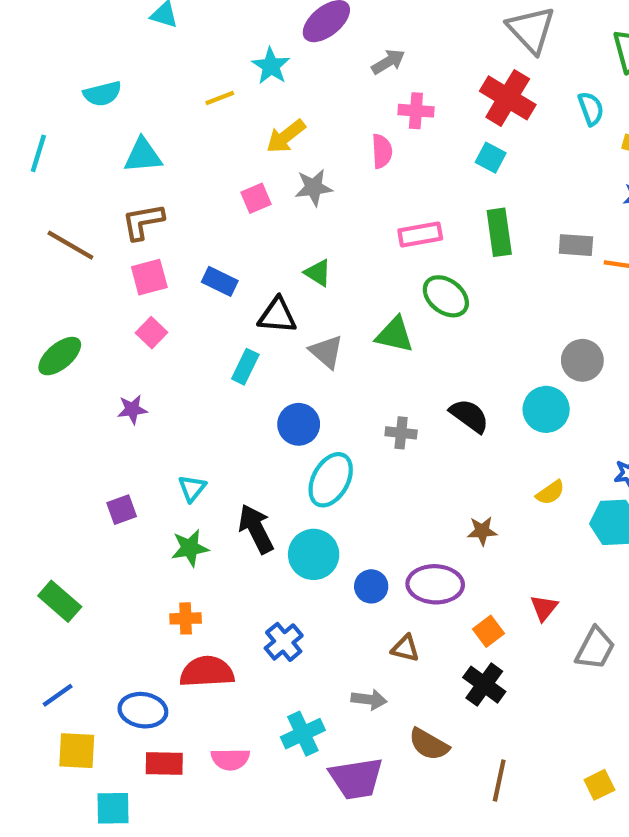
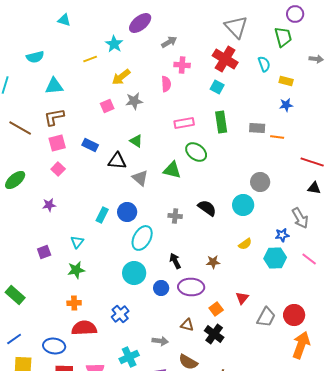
cyan rectangle: (245, 367) -> (102, 215), moved
black arrow: (256, 529) -> (175, 261), moved, size x0.7
brown triangle: (405, 648) -> (187, 325), moved

